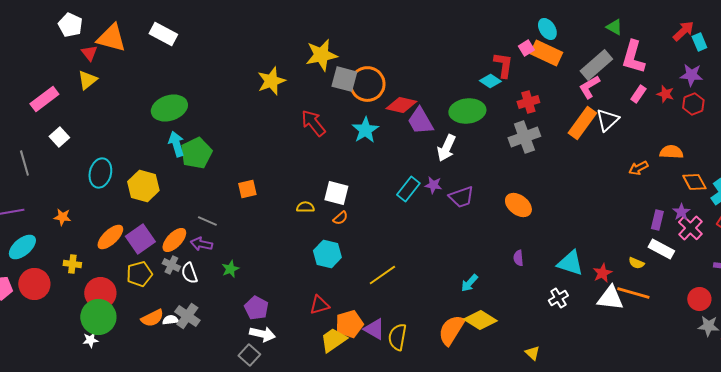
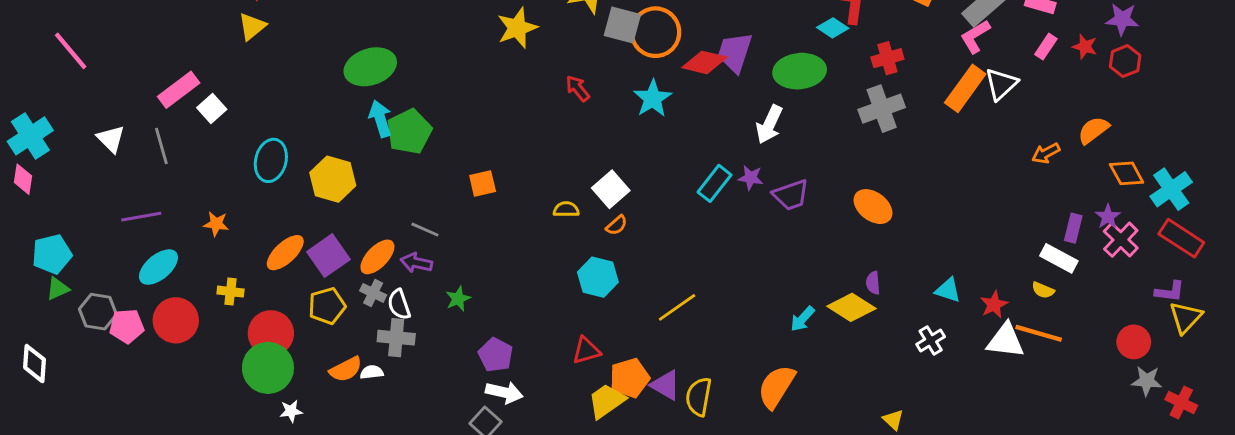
pink rectangle: (44, 99) -> (179, 90), moved
purple trapezoid: (420, 121) -> (735, 52), moved, turned 48
red arrow: (313, 123) -> (578, 88), size x0.7
orange semicircle: (671, 152) -> (1093, 130), turned -40
white square: (336, 193) -> (611, 189), turned 35
white rectangle: (661, 249) -> (1059, 258), moved
cyan triangle: (570, 263) -> (948, 290), size x0.7
gray cross: (187, 316) -> (396, 338), moved, turned -30
yellow diamond: (480, 320) -> (851, 307), moved
white star: (90, 340) -> (291, 411), moved

